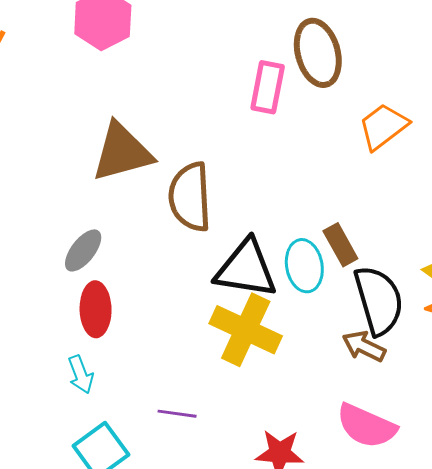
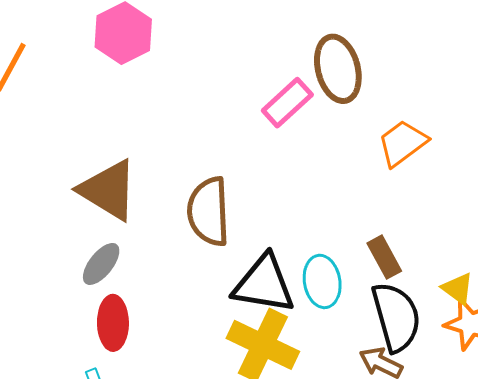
pink rectangle: (268, 87) -> (287, 103), turned 36
brown triangle: (122, 152) -> (108, 190), moved, turned 46
brown rectangle: (340, 245) -> (384, 257), moved

